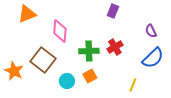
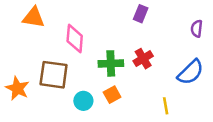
orange triangle: (27, 14) -> (34, 17), turned 30
purple semicircle: (151, 31) -> (197, 29), moved, turned 32
brown square: (43, 60) -> (54, 75), turned -30
yellow line: (133, 85) -> (166, 106), turned -32

